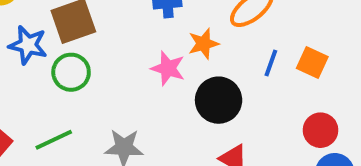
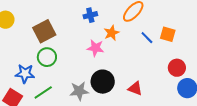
blue star: (28, 45) -> (25, 74), moved
blue line: (271, 63) -> (147, 38), turned -56
black circle: (219, 100) -> (103, 82), moved

